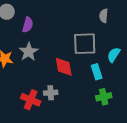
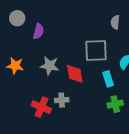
gray star: (29, 52) -> (50, 66), moved, turned -30

